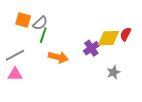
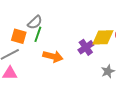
orange square: (23, 20) -> (19, 36), moved

